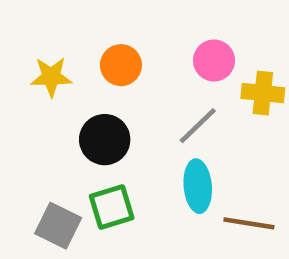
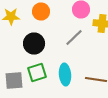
cyan ellipse: (198, 186) -> (65, 74), moved
gray square: (58, 226) -> (14, 80), turned -30

